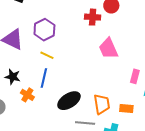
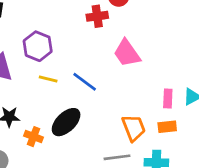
pink rectangle: (135, 76) -> (168, 98), moved
blue line: (44, 78) -> (85, 82), moved, turned -54
black ellipse: (69, 101) -> (66, 122), moved

